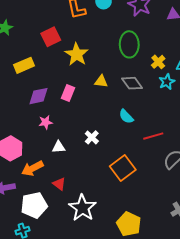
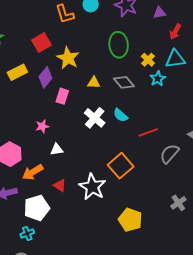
purple diamond: (39, 96) -> (45, 77), moved, turned -35
white cross: (92, 137) -> (95, 118), moved, size x1.5
white star: (82, 208) -> (92, 187), moved

